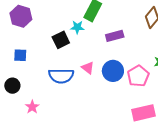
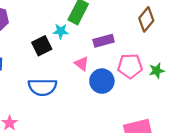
pink triangle: (88, 68) -> (82, 64), moved
pink pentagon: (138, 76) -> (130, 66), moved, turned 30

